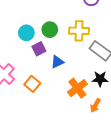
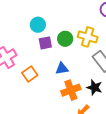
green circle: (50, 30) -> (65, 39), moved
blue triangle: (57, 62) -> (62, 69), moved

